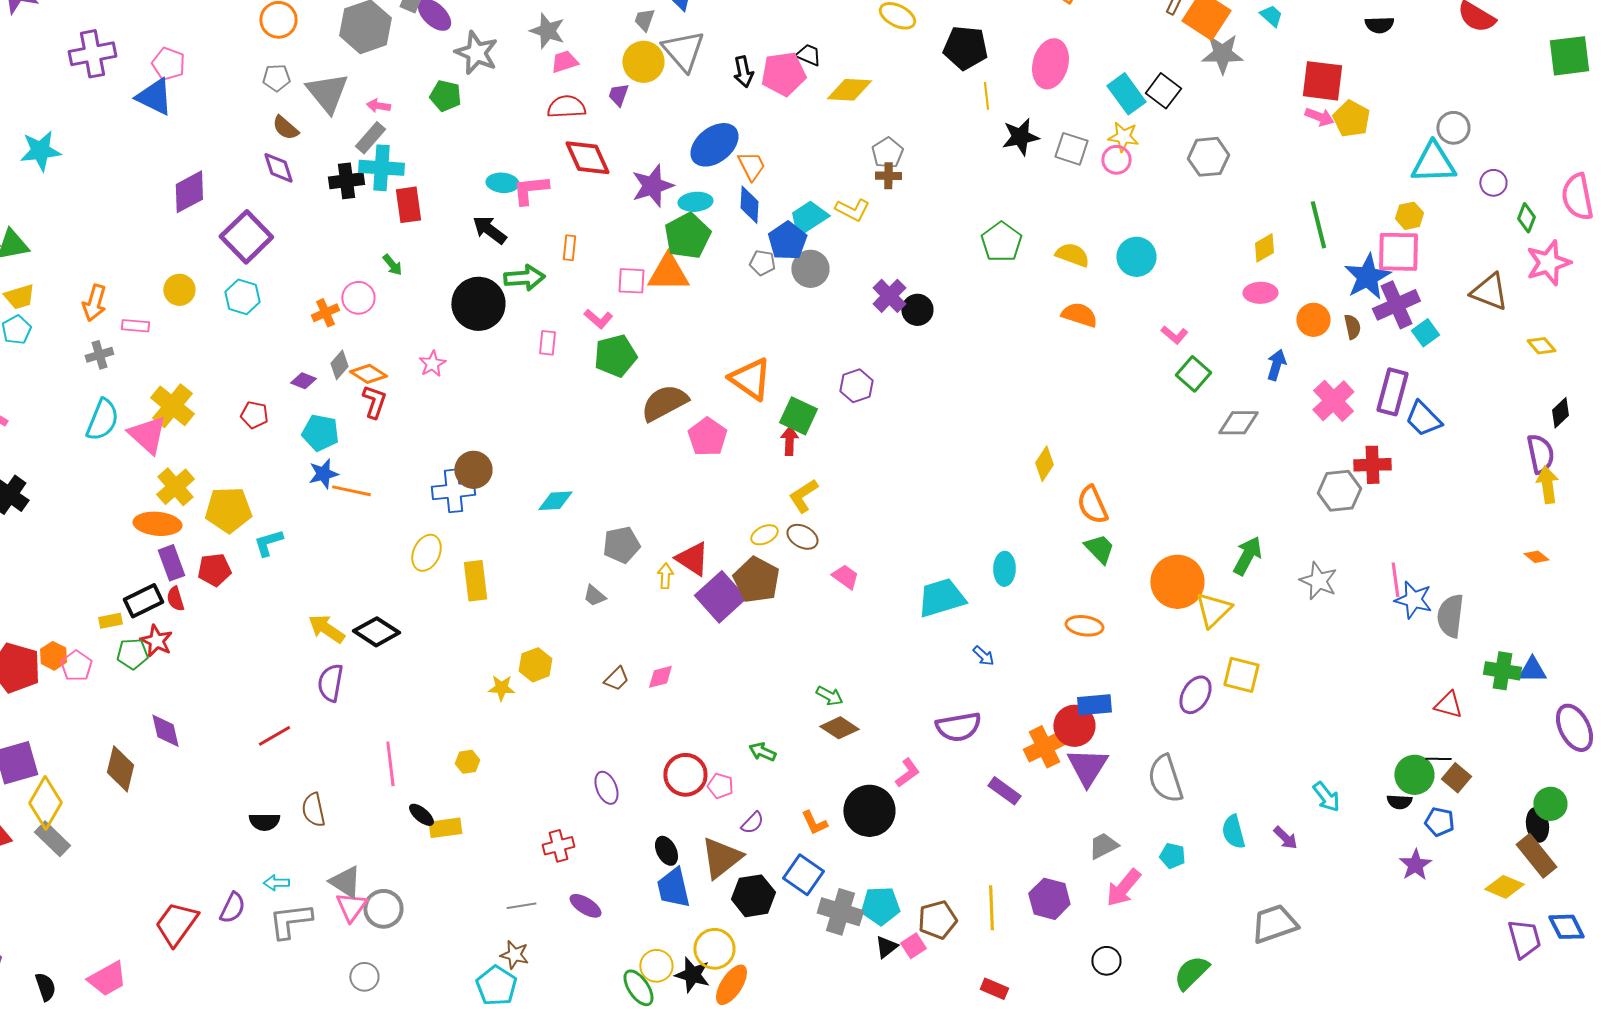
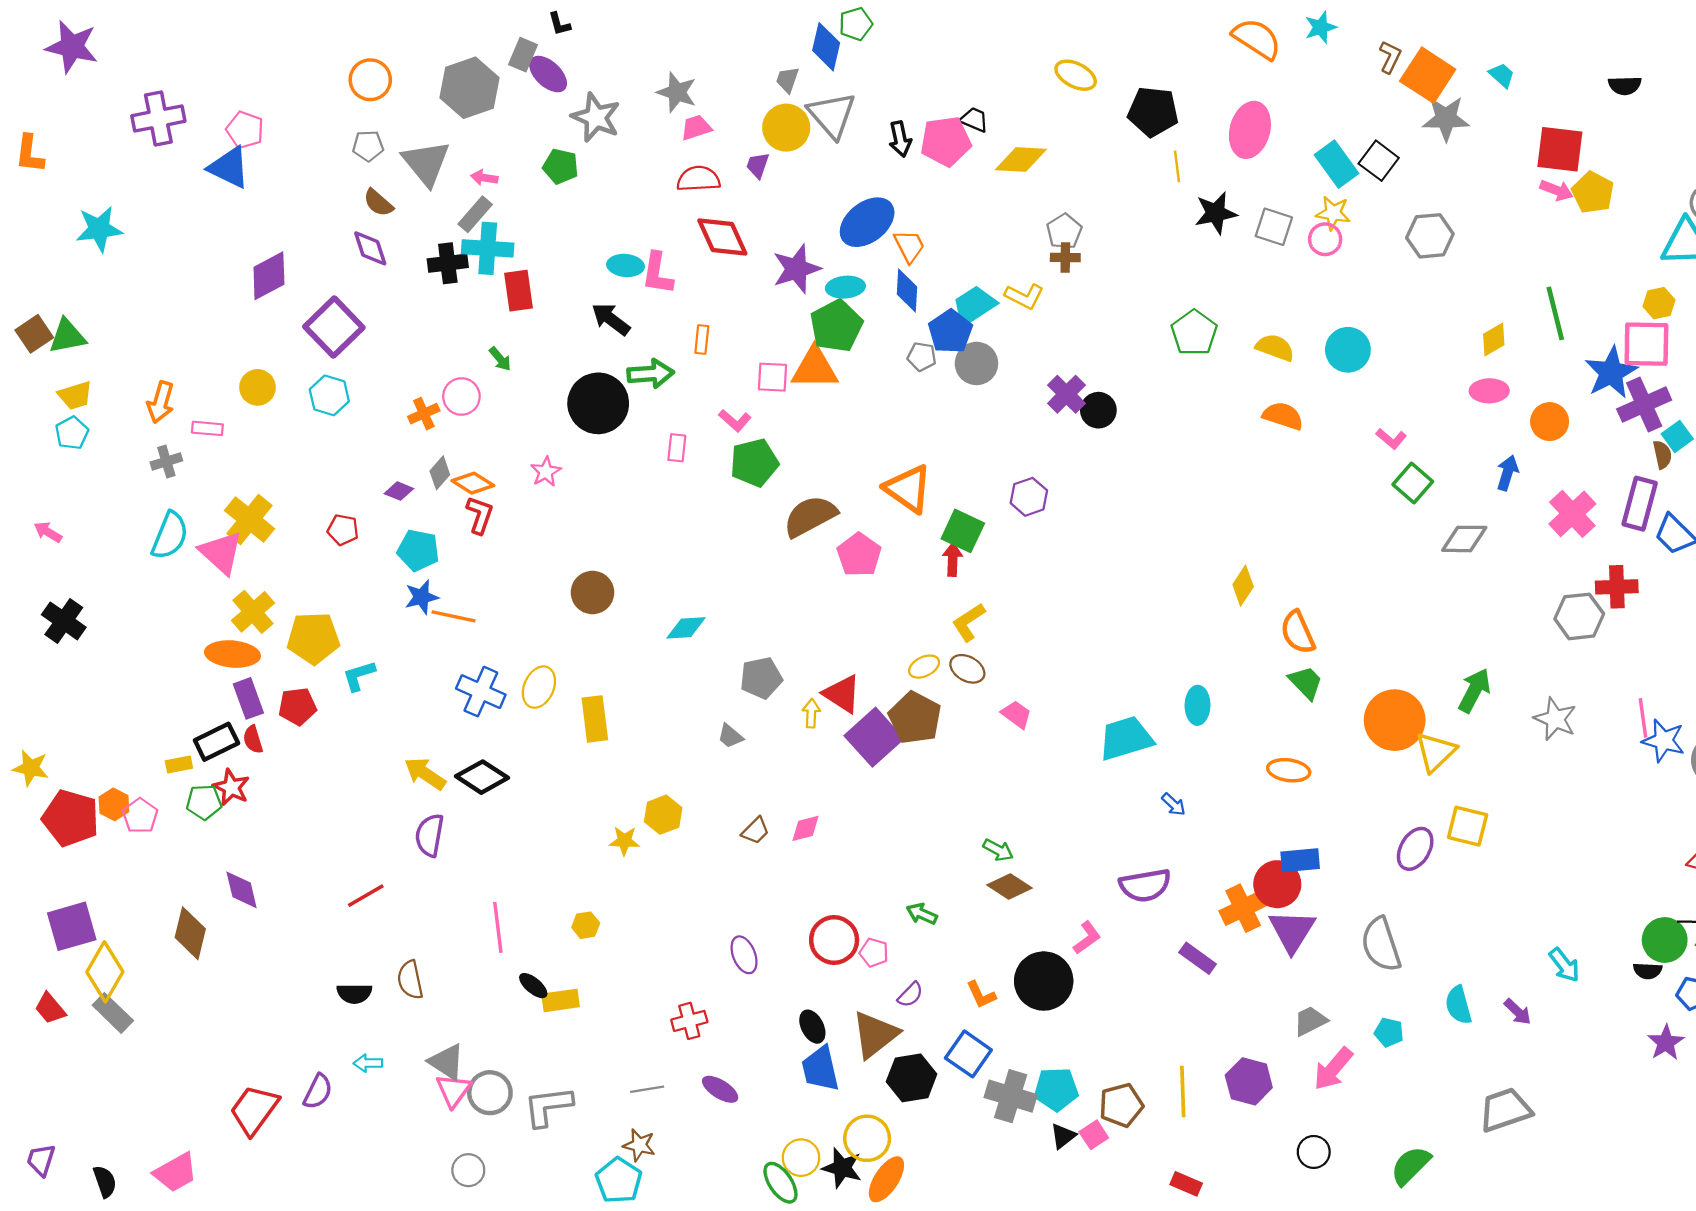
pink L-shape: (530, 190) -> (657, 273), turned -75
brown semicircle: (1352, 327) -> (1662, 455), moved
blue cross: (453, 491) -> (481, 692), moved, turned 30
gray L-shape: (290, 921) -> (548, 1106), moved

